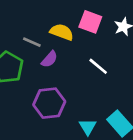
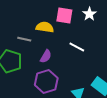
purple semicircle: (49, 59) -> (46, 56), moved

